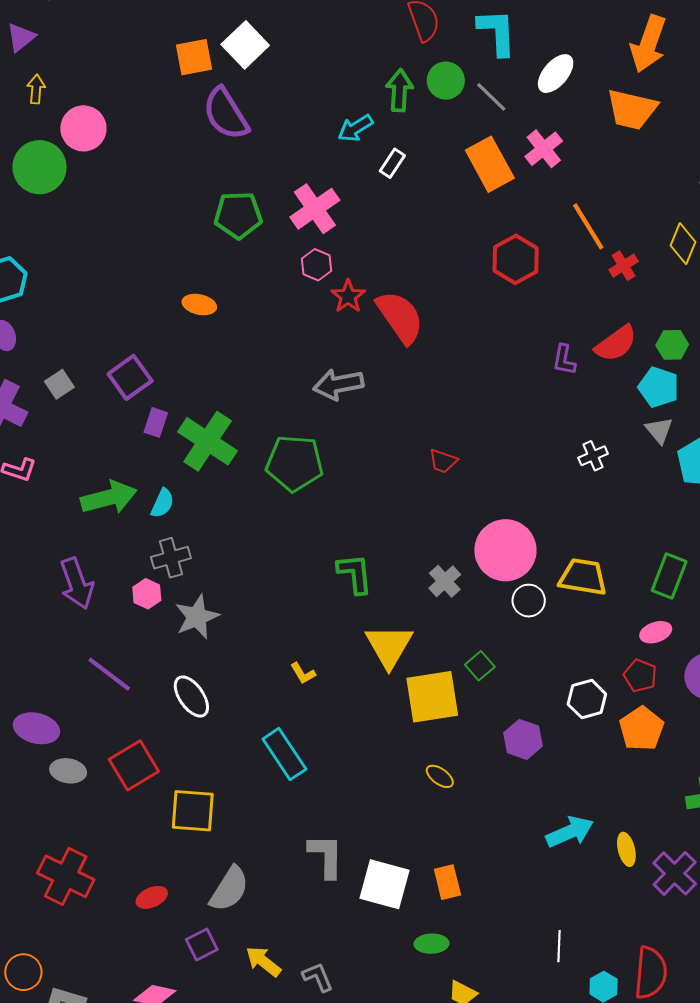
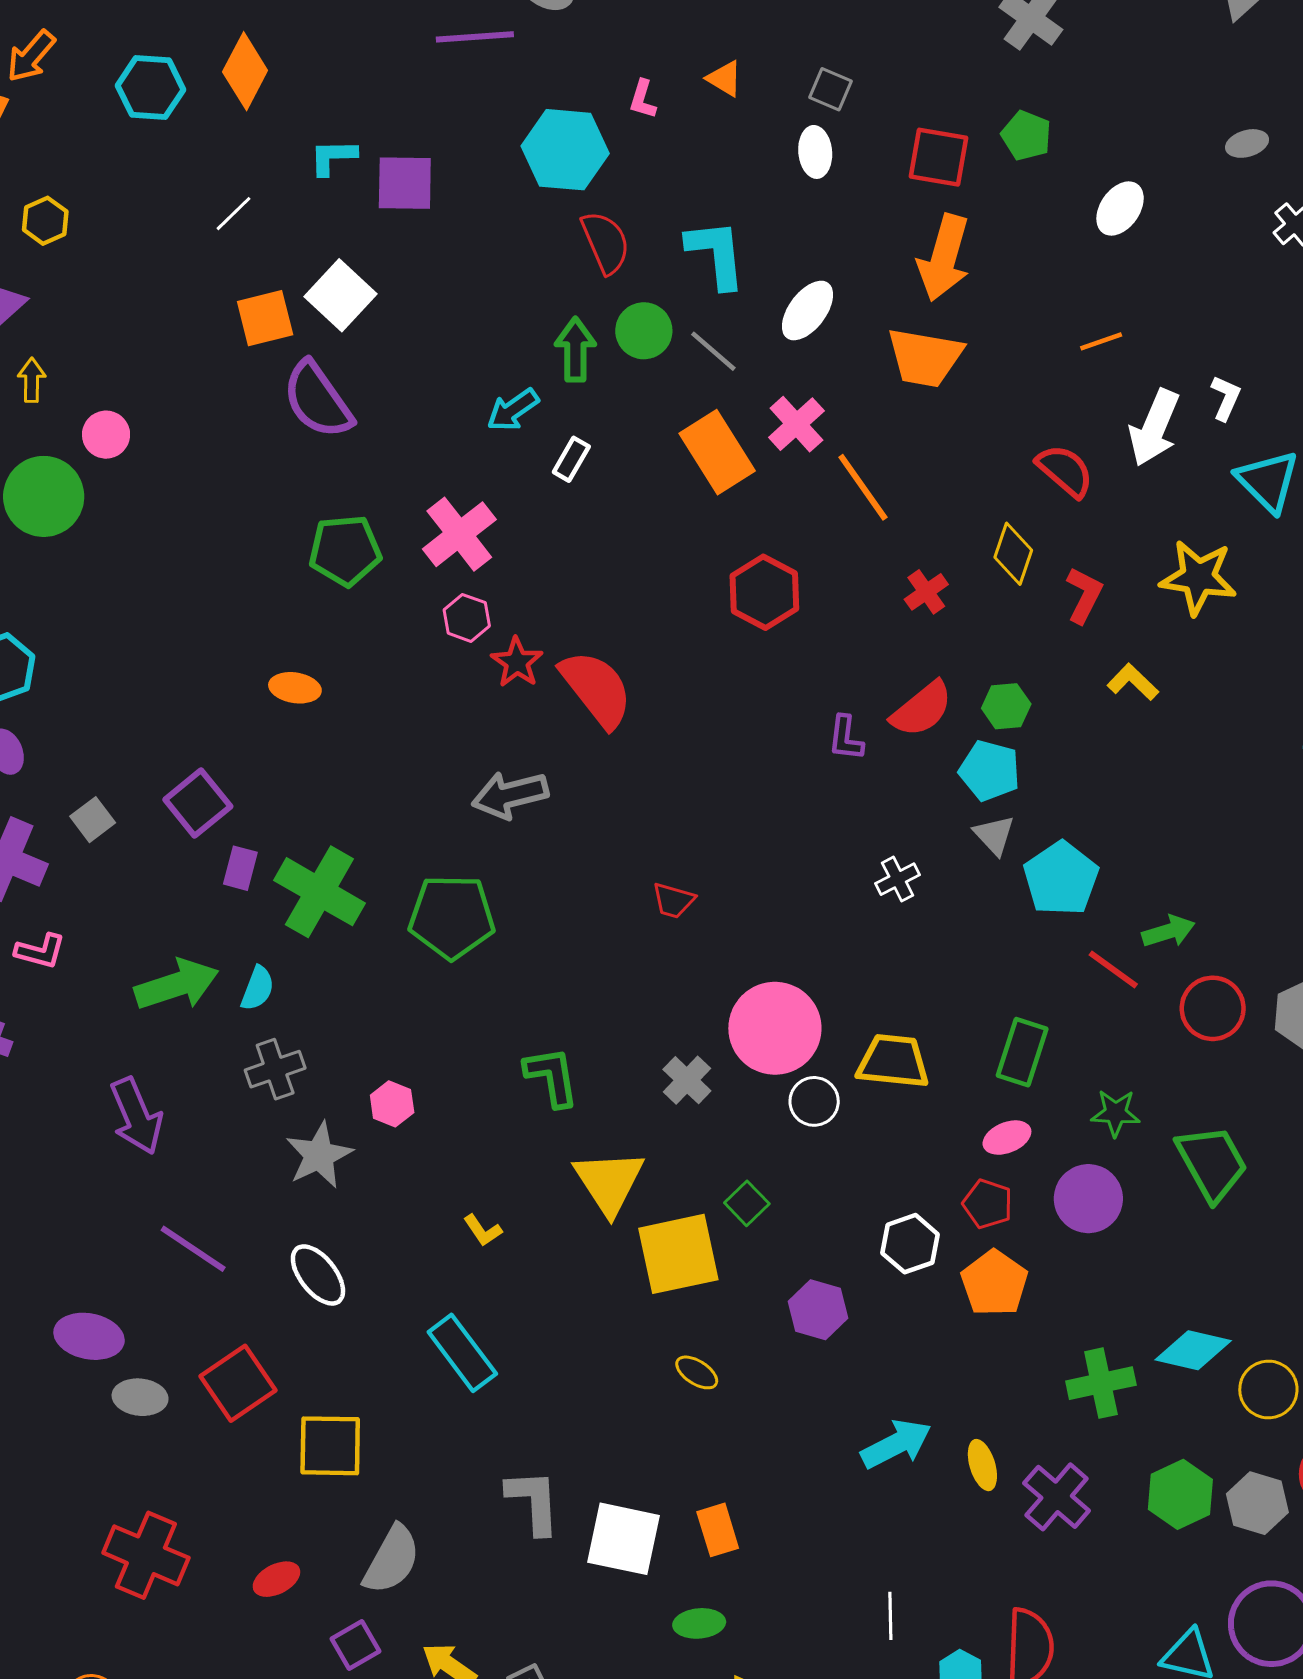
pink circle: (83, 128) -> (106, 435), size x0.7
orange line: (588, 226) -> (863, 487), moved
pink hexagon: (147, 594) -> (392, 1104), moved

